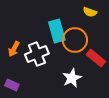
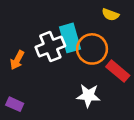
white cross: (37, 54) -> (50, 47), moved
white star: (72, 78) -> (88, 96), turned 30

